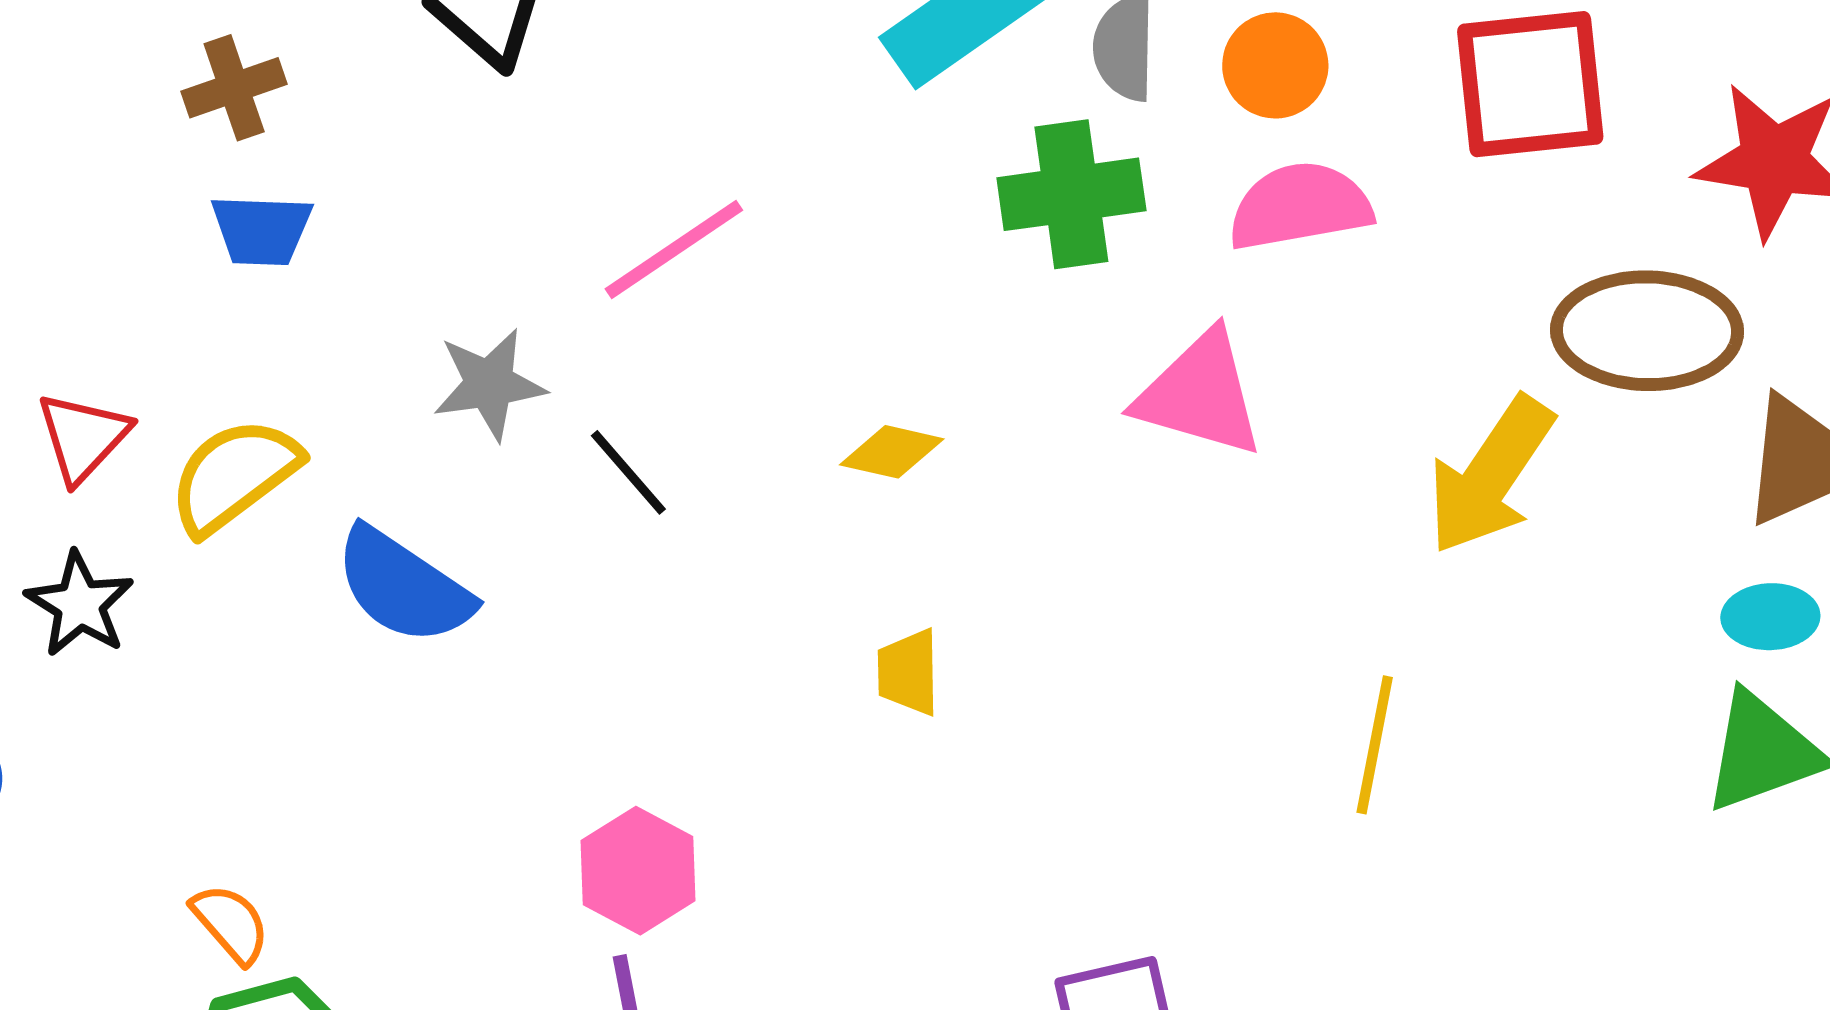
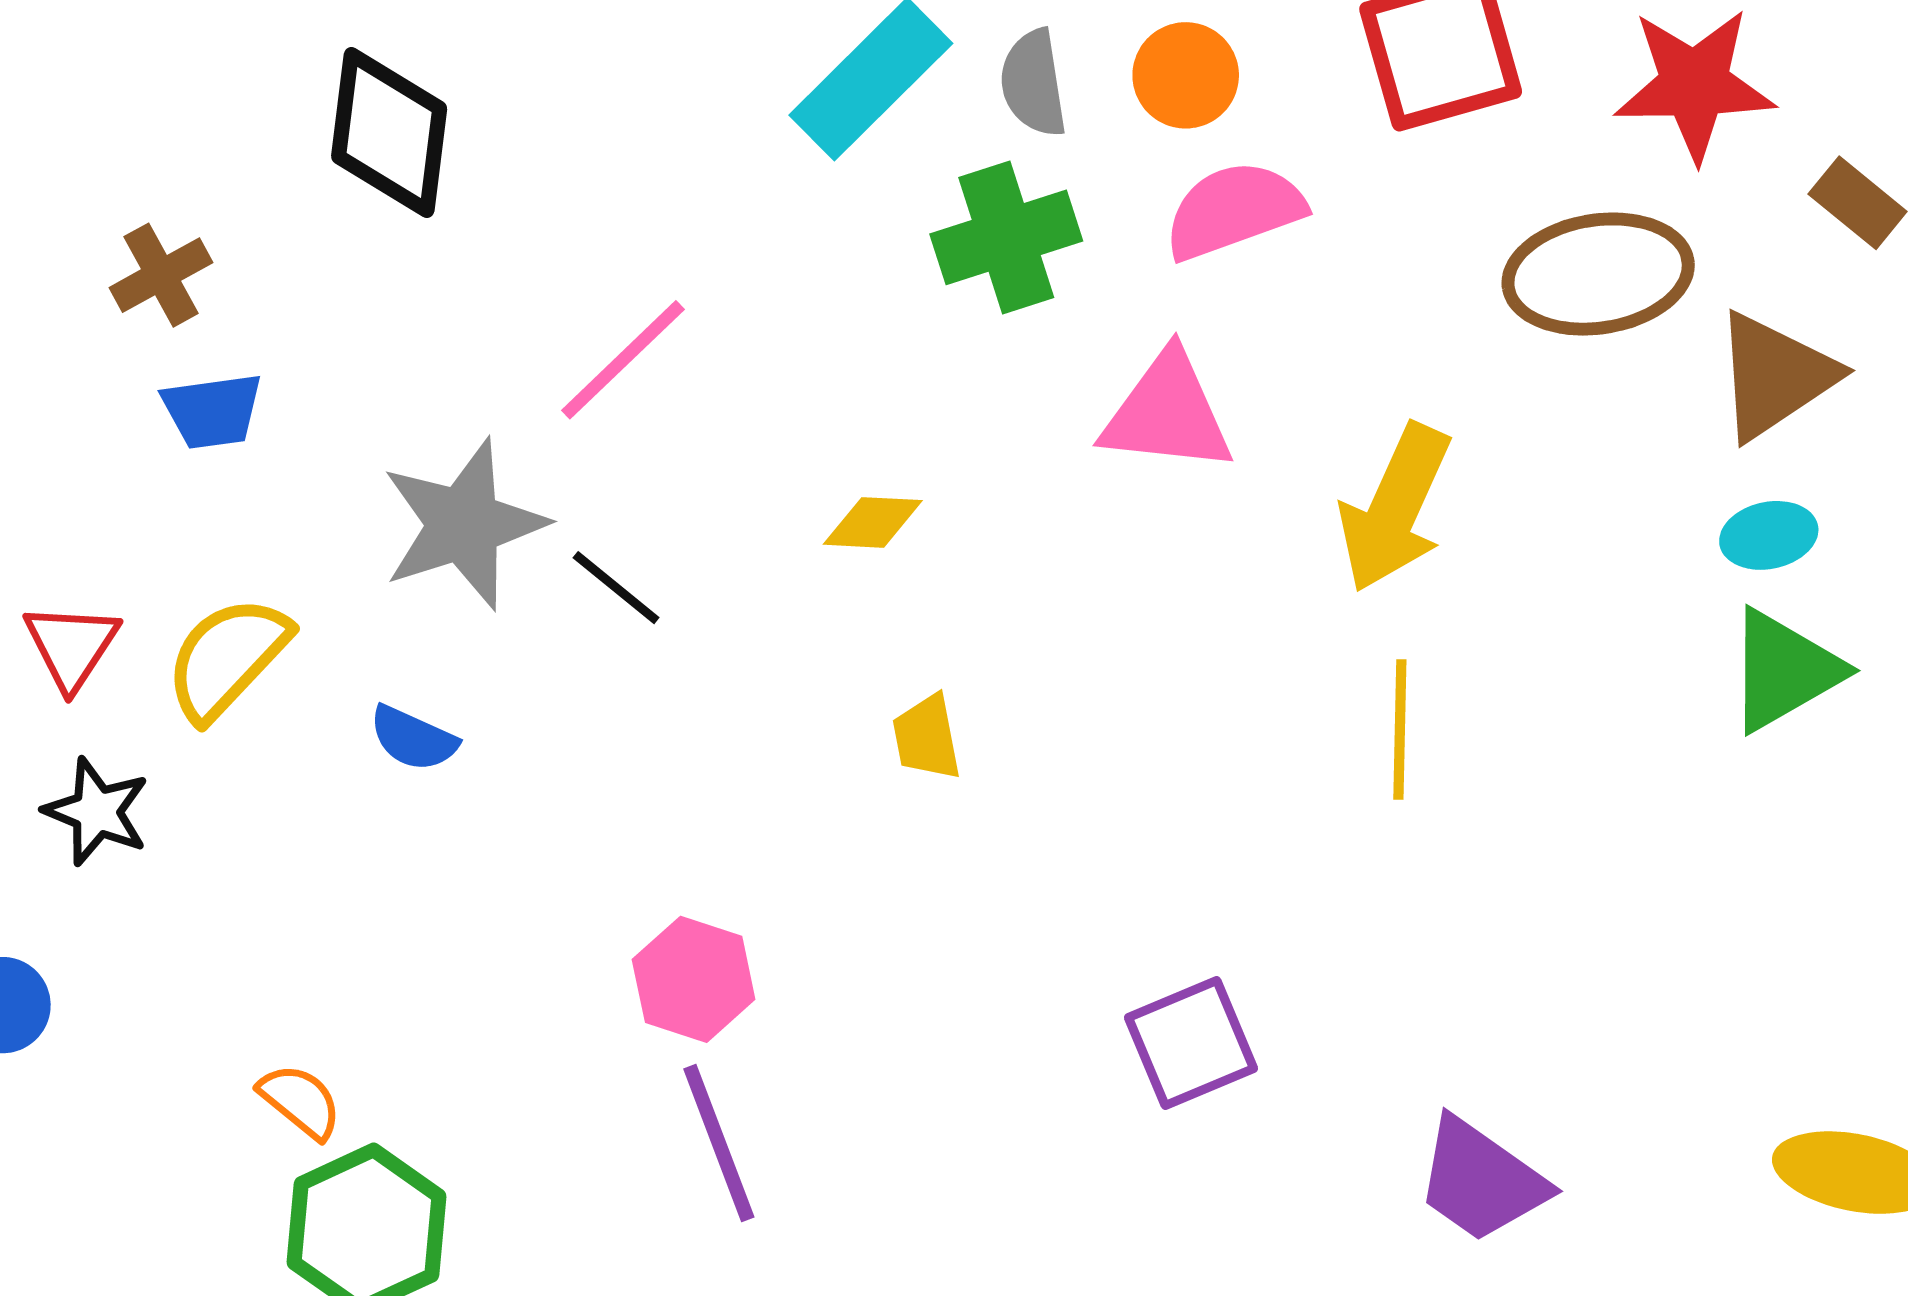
gray star: (489, 384) -> (464, 524), size x1.5
yellow arrow: (1490, 475) -> (1395, 508), moved
blue semicircle: (403, 586) -> (413, 738), size x0.6

